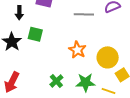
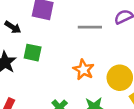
black arrow: (19, 13) -> (13, 27), turned -56

